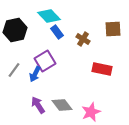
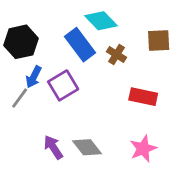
cyan diamond: (49, 16) -> (101, 21), moved
blue rectangle: (57, 32) -> (80, 45), size x1.6
blue arrow: (35, 74) -> (34, 77), moved
pink star: (91, 112) -> (143, 149), moved

